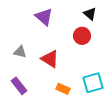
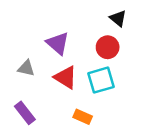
purple triangle: (44, 17) -> (58, 43), moved
cyan square: (93, 83) -> (101, 80), moved

